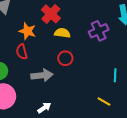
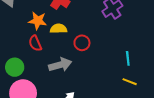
yellow semicircle: (62, 33) -> (59, 29), moved
cyan line: (115, 75) -> (128, 58), moved

